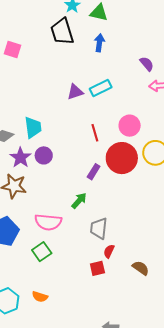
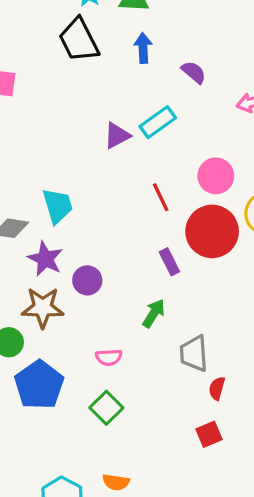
purple semicircle: (147, 64) -> (194, 72), moved
purple circle: (44, 155) -> (87, 280), moved
purple rectangle: (94, 172) -> (169, 262), turned -49
pink semicircle: (48, 222) -> (109, 357), size x0.6
red square: (97, 268) -> (209, 434), moved

